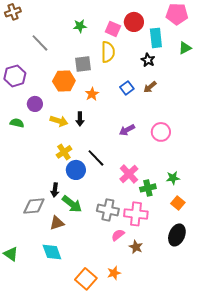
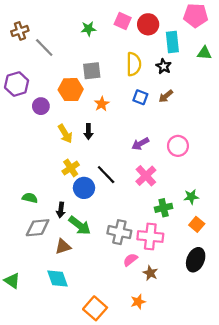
brown cross: (13, 12) -> (20, 31), moved
pink square: (113, 29) -> (123, 21), moved
green triangle: (185, 48) -> (204, 53), turned 32
yellow semicircle: (108, 52) -> (134, 64), moved
blue square: (127, 88) -> (140, 97), turned -32
purple circle: (35, 104) -> (41, 106), moved
yellow arrow: (59, 121) -> (65, 134), turned 42
green semicircle: (17, 123) -> (30, 198), moved
pink cross: (129, 174) -> (146, 176), moved
orange star: (114, 273) -> (138, 302), moved

